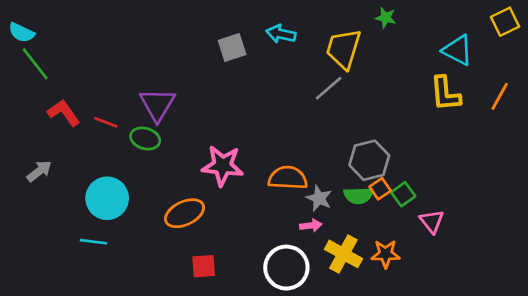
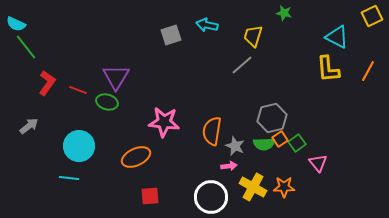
yellow trapezoid: (343, 49) -> (253, 36), size x0.7
red L-shape: (64, 113) -> (47, 83), turned 70
orange semicircle: (288, 178) -> (212, 131), turned -84

